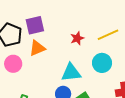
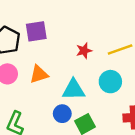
orange triangle: (37, 48) -> (39, 74), moved

